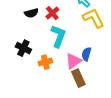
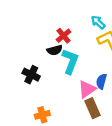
black semicircle: (31, 13) -> (55, 50), moved
orange cross: (45, 62) -> (42, 115), moved

